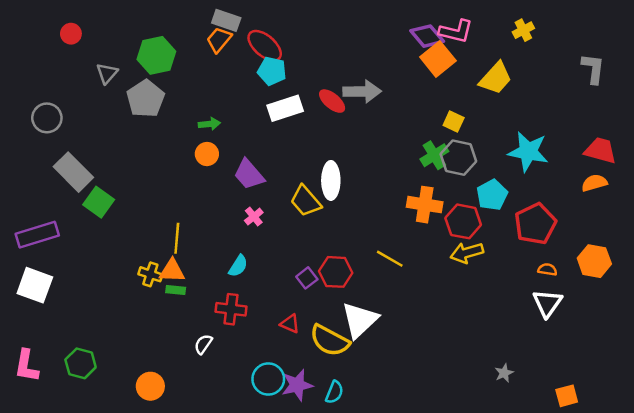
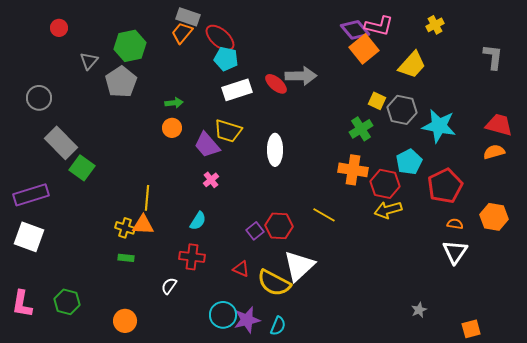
gray hexagon: (458, 158) -> (402, 110), moved
yellow trapezoid: (306, 201) -> (228, 131), moved, turned -32
green rectangle: (176, 290) -> (126, 258), moved

